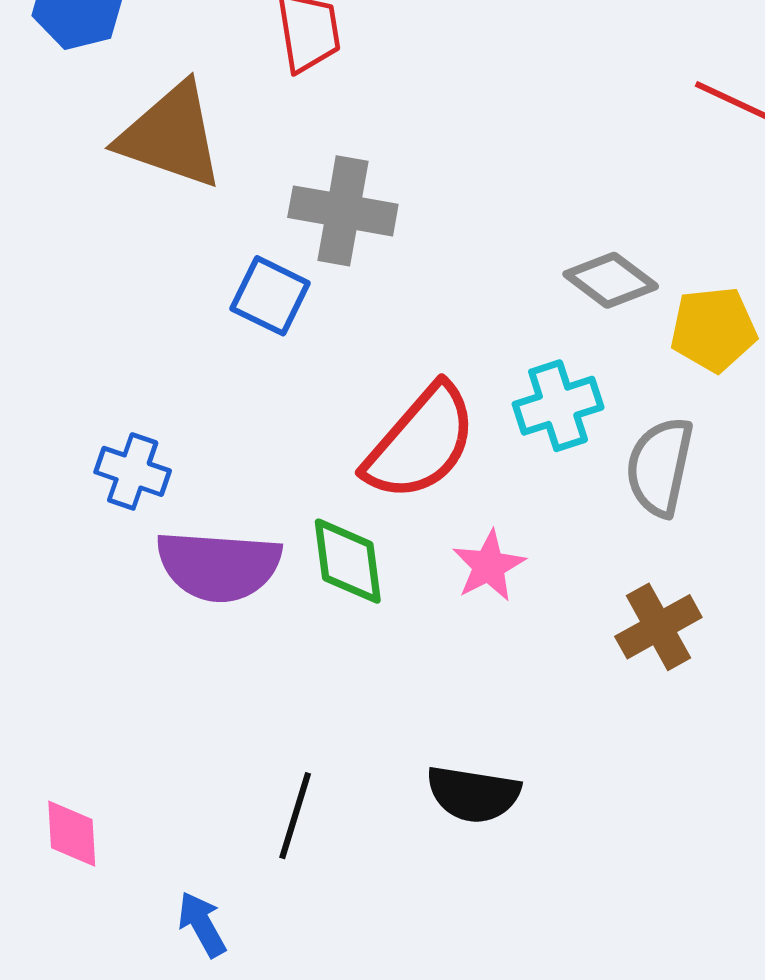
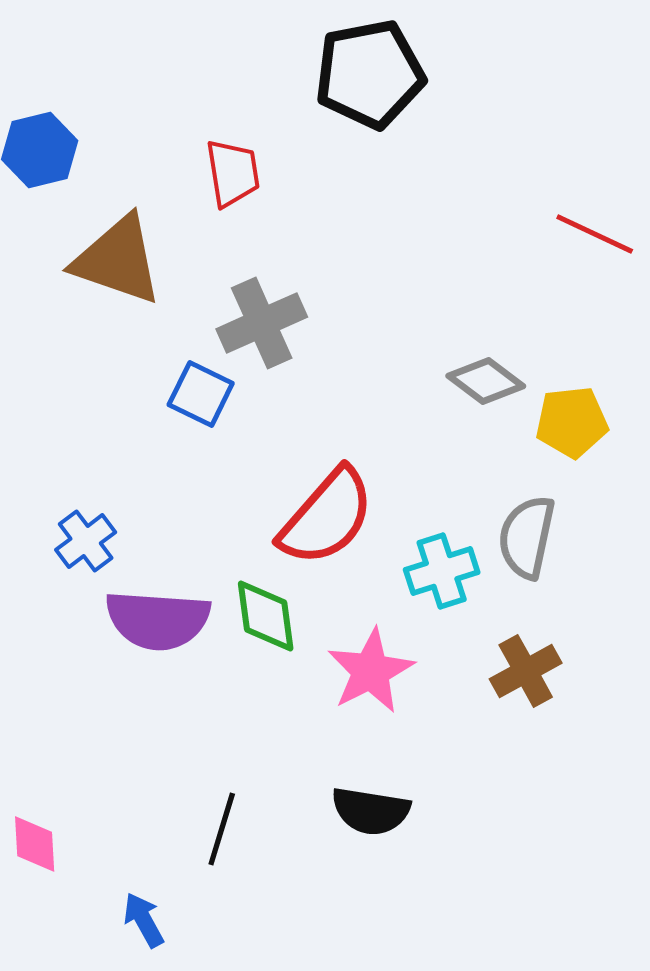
gray cross: (343, 211) -> (262, 323), turned -34
cyan cross: (558, 406) -> (442, 571), moved
blue cross: (133, 471) -> (86, 541), turned 34
pink star: (489, 566) -> (371, 671), moved, size x1.4

